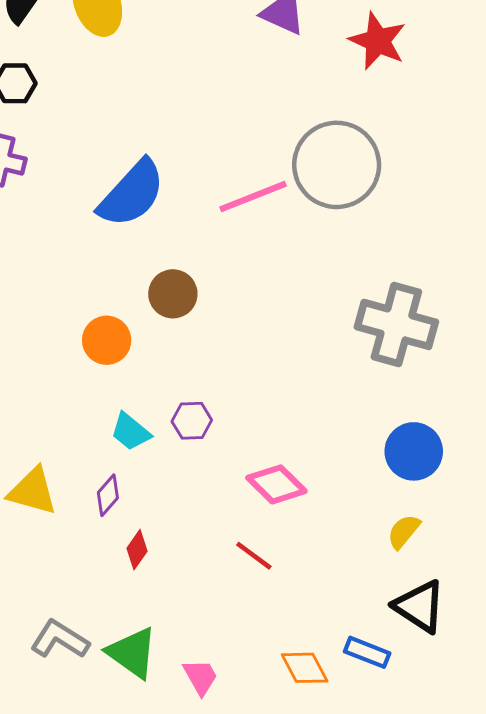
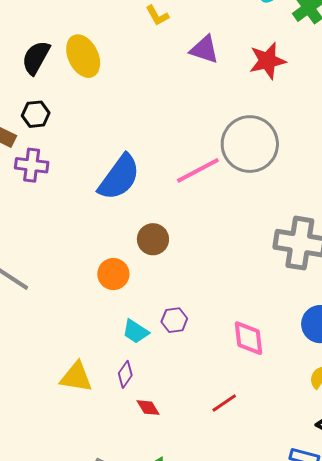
red star: (378, 41) -> (268, 61), turned -30
pink diamond: (276, 484) -> (248, 338), moved, turned 45
red diamond: (137, 550) -> (148, 408), turned -60
red line: (254, 556) -> (224, 403), turned -64

